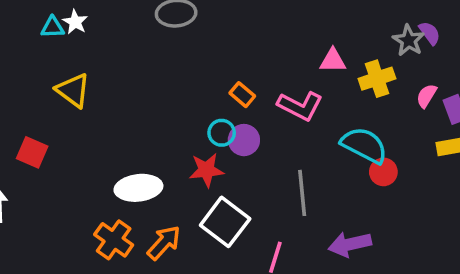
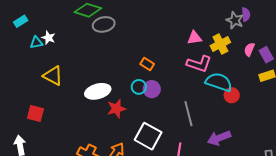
purple semicircle: (430, 33) -> (246, 14), turned 40
pink L-shape: (300, 106) -> (199, 64), moved
red star: (206, 170) -> (116, 109), moved
white ellipse: (138, 188) -> (98, 91), moved

